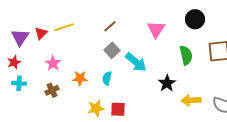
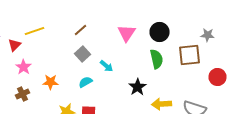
black circle: (195, 19) -> (160, 32), moved
red triangle: (41, 33) -> (14, 45), moved
cyan arrow: (136, 62) -> (106, 66), size x0.6
cyan semicircle: (107, 78) -> (86, 82), moved, turned 48

